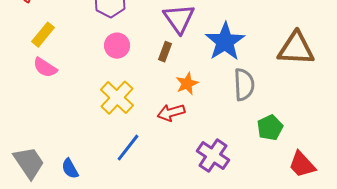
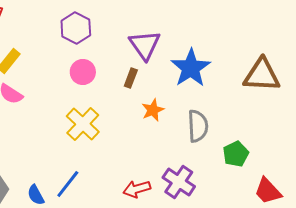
gray semicircle: (244, 85) -> (198, 126), moved
red arrow: (171, 113) -> (137, 189), moved
blue line: (128, 148) -> (68, 184), moved

